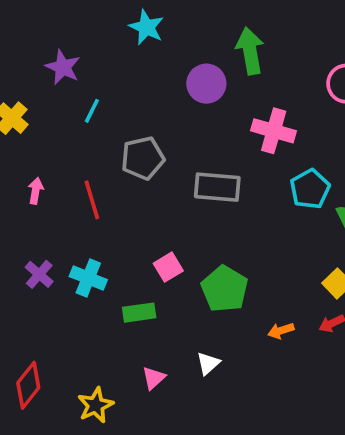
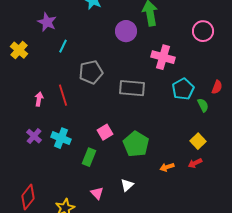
pink arrow: (36, 191) -> (39, 99), moved
green rectangle: (139, 313) -> (89, 157), turned -60
pink triangle: (154, 378) -> (97, 193), turned -32

